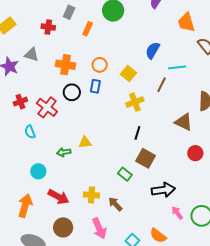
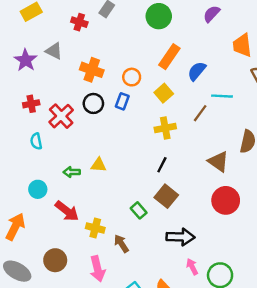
orange rectangle: (88, 29) -> (169, 57), moved, size x1.5
red circle: (195, 153) -> (226, 200), size x1.5
red arrow: (58, 197) -> (67, 211), moved

